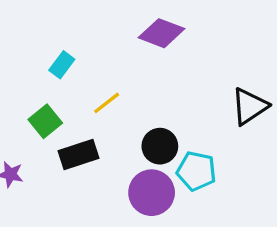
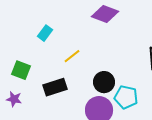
green square: (45, 121) -> (21, 70), moved, turned -30

